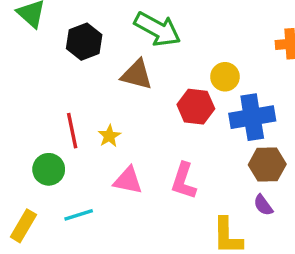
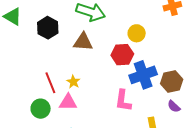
blue cross: (252, 117) -> (143, 75), moved
pink triangle: (128, 180) -> (68, 102), moved

